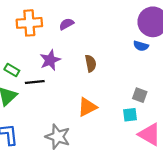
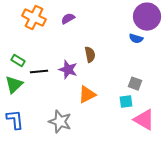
orange cross: (29, 23) -> (34, 18), turned 30
purple star: (50, 60) -> (68, 70), moved, turned -30

